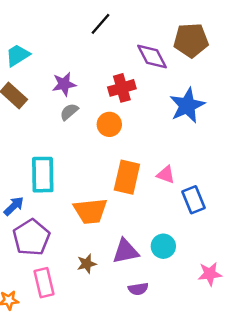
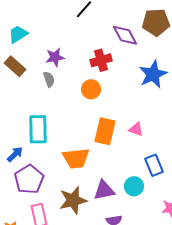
gray semicircle: (69, 112) -> (49, 79), moved, turned 112
blue rectangle: (193, 200) -> (154, 165), moved
brown star: (87, 264) -> (73, 200), size x1.8

